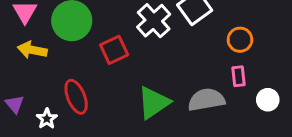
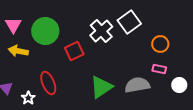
pink rectangle: (239, 76) -> (159, 69), turned -72

